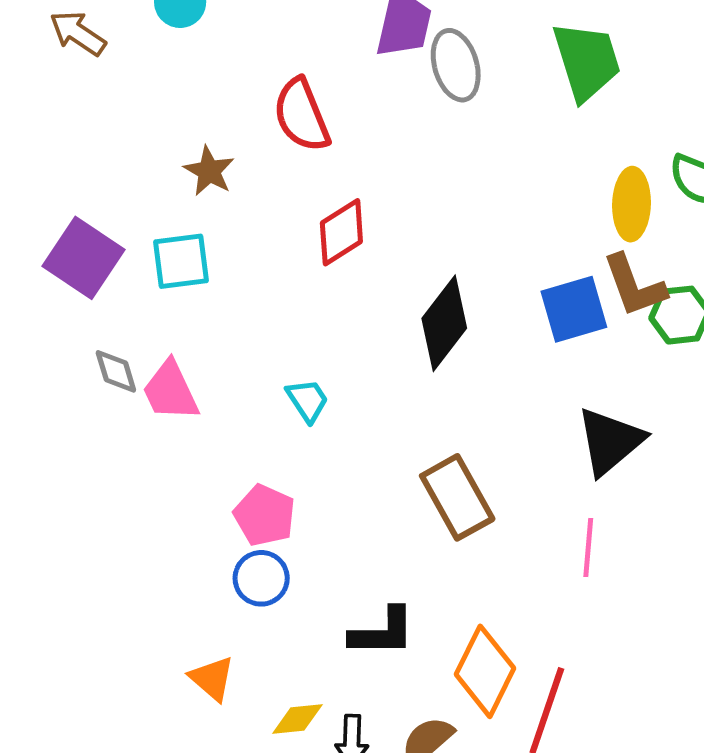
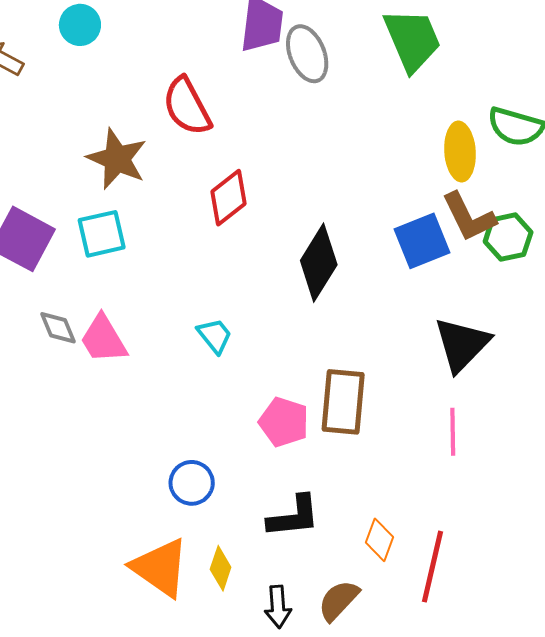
brown star: (209, 171) -> (117, 159), size x1.5
brown rectangle: (457, 497) -> (343, 402), turned 40
pink pentagon: (265, 515) -> (284, 422), moved
orange diamond: (485, 671) -> (380, 540), size x0.6
orange triangle: (212, 678) -> (160, 568), size x1.6
yellow diamond: (297, 719) -> (221, 568), moved, turned -60

